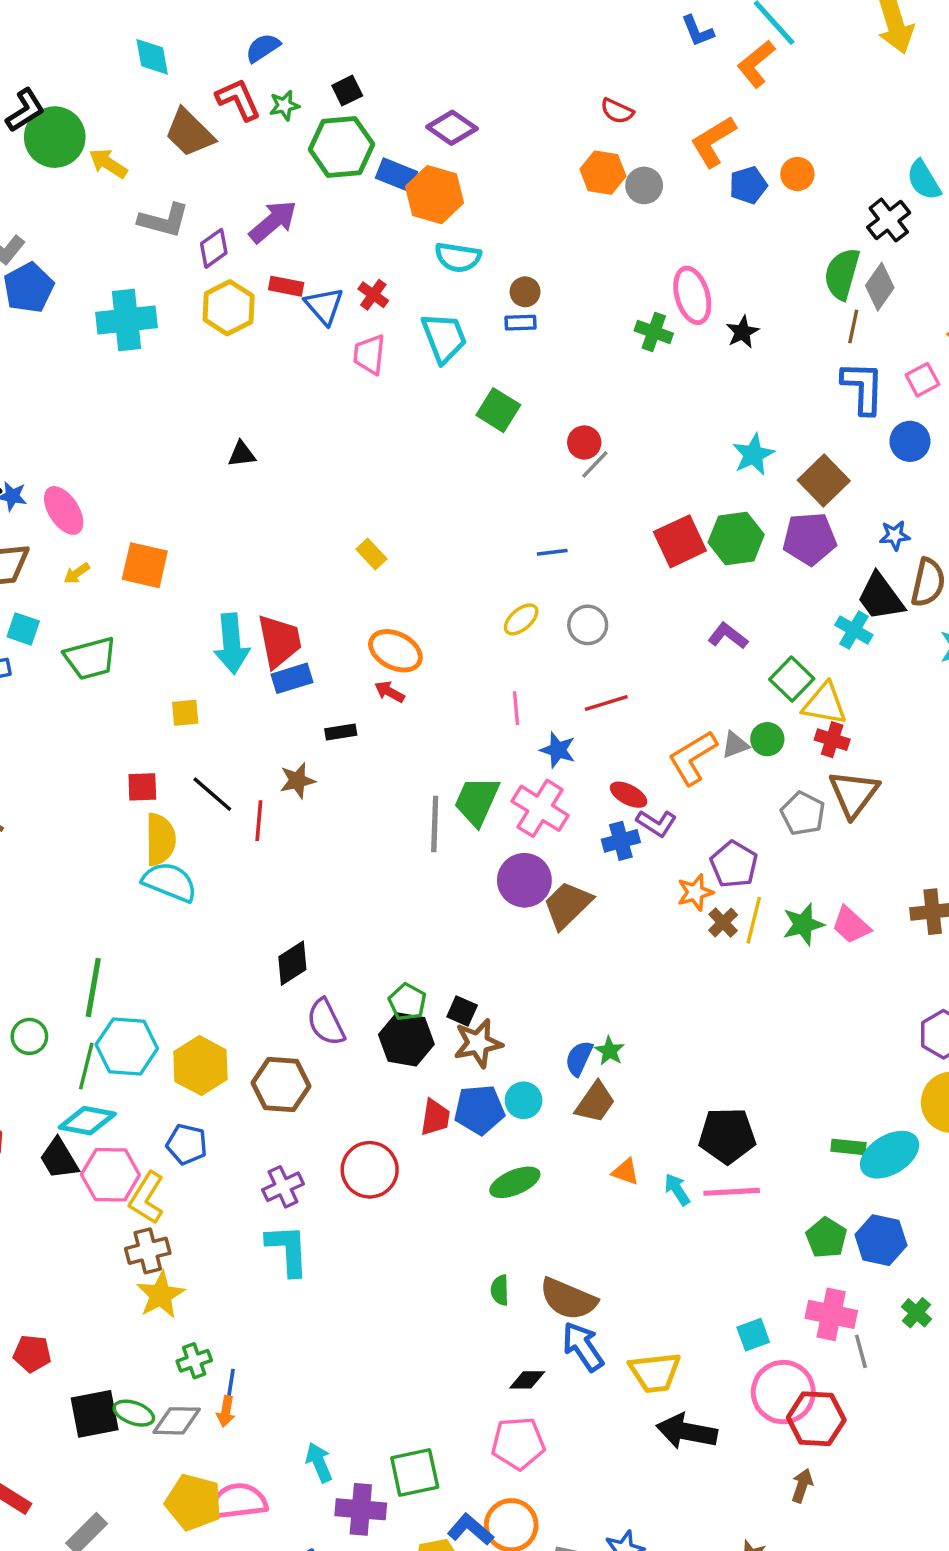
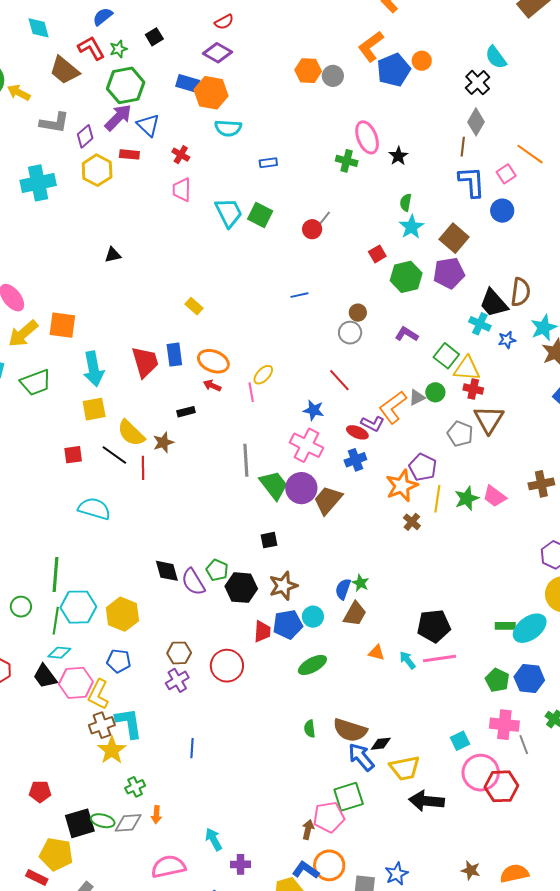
red semicircle: (617, 111) -> (224, 22), moved, turned -48
green hexagon: (341, 147) -> (126, 85), moved
blue pentagon: (748, 185) -> (394, 70), size x1.5
green semicircle: (842, 274) -> (406, 202), moved, size x0.6
brown circle: (525, 292) -> (358, 313), moved
blue triangle: (324, 306) -> (148, 125), moved
cyan trapezoid: (444, 338) -> (229, 213), moved
gray line: (595, 464) -> (323, 220), moved
blue star: (895, 535) -> (507, 340), moved
red square: (680, 541) -> (377, 254), moved, size x0.6
yellow arrow: (77, 573) -> (23, 334), size x2.0
yellow ellipse: (521, 619) -> (263, 375), moved
gray circle: (588, 625) -> (350, 333), moved
cyan arrow: (232, 644) -> (93, 369), moved
blue rectangle: (292, 678) -> (174, 355), moved, turned -75
red line: (606, 703) -> (339, 380), turned 70
pink line: (516, 708) -> (251, 392), moved
yellow square: (185, 713) -> (94, 409), size x1.4
green trapezoid: (477, 801) -> (274, 485), moved, turned 124
purple L-shape: (656, 823) -> (372, 424), moved
yellow semicircle: (160, 839) -> (131, 433), moved, turned 140
orange star: (695, 892) -> (402, 486), size x1.5
brown cross: (723, 922) -> (412, 522), moved
black diamond: (292, 963) -> (167, 571), moved, turned -68
green pentagon: (407, 1002) -> (217, 570), moved
black square: (462, 1011) -> (269, 540), moved, turned -30
brown hexagon: (281, 1084) -> (179, 653), moved, size x0.7
cyan diamond: (87, 1121) -> (59, 653), size x0.7
cyan L-shape: (288, 1250) -> (129, 723), moved
black diamond: (527, 1380) -> (381, 744), moved
blue line: (231, 1386) -> (192, 748), moved
green square: (415, 1473) -> (349, 797), moved
brown arrow: (802, 1486) -> (308, 830), moved
yellow pentagon: (194, 1502) -> (56, 854), moved
purple cross: (361, 1509) -> (241, 864), size x0.7

